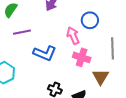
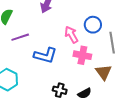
blue circle: (90, 20) -> (93, 25), moved

